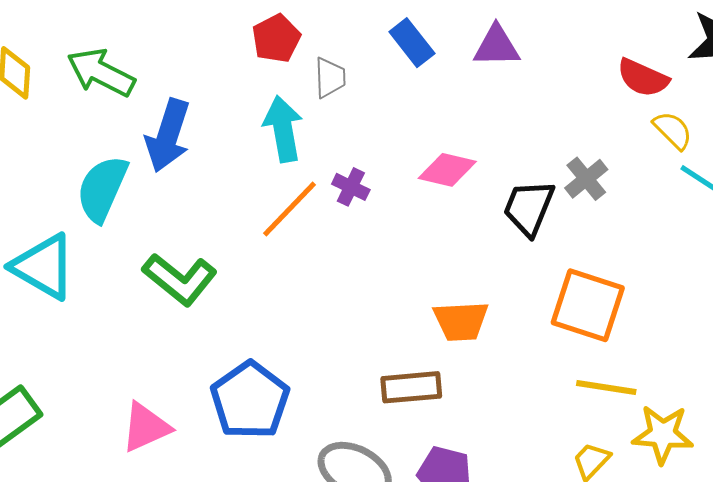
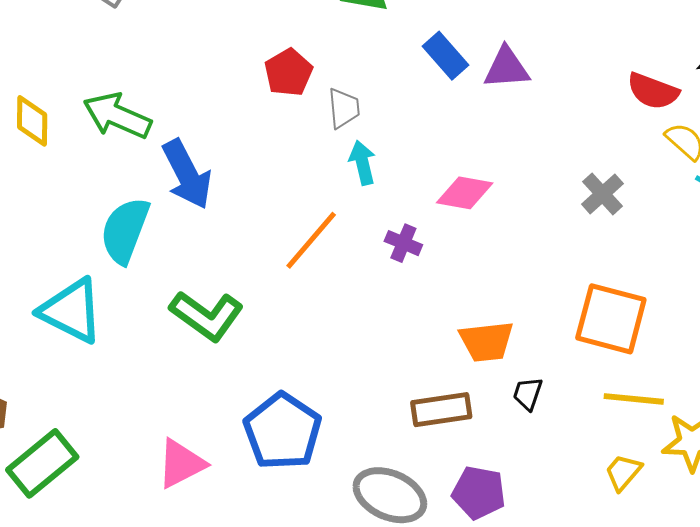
blue rectangle: (412, 43) -> (446, 56), moved
cyan arrow: (283, 129) -> (362, 163), moved, size x0.7
blue arrow: (168, 135) -> (187, 174), turned -42
purple cross: (351, 187) -> (403, 243), moved
black trapezoid: (529, 208) -> (528, 394), moved, size x0.6

